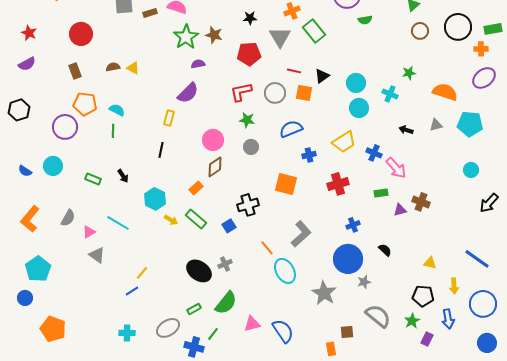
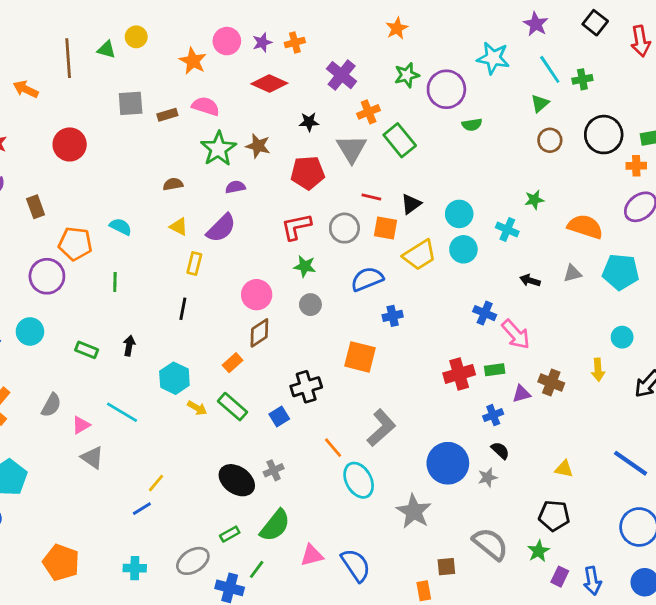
brown semicircle: (113, 67) -> (173, 184), moved
yellow triangle: (133, 68) -> (179, 227), moved
brown rectangle: (75, 71) -> (36, 207), moved
cyan semicircle: (117, 110) -> (121, 227), moved
yellow trapezoid: (344, 142) -> (420, 255), moved
black arrow: (123, 176) -> (129, 346), turned -136
red cross: (338, 184) -> (459, 374), moved
blue cross: (353, 225) -> (493, 415), moved
gray star: (364, 282) -> (488, 477), moved
yellow arrow: (454, 286) -> (598, 370), moved
blue arrow: (448, 319) -> (592, 581), moved
orange pentagon: (53, 329) -> (61, 562), moved

